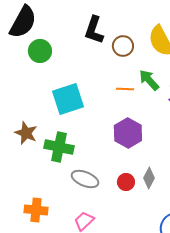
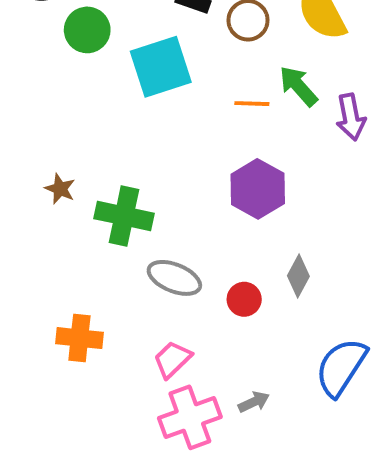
cyan square: (68, 99) -> (161, 67), moved
brown star: (26, 133) -> (60, 189), size x0.7
red circle: (126, 182) -> (244, 299), moved

